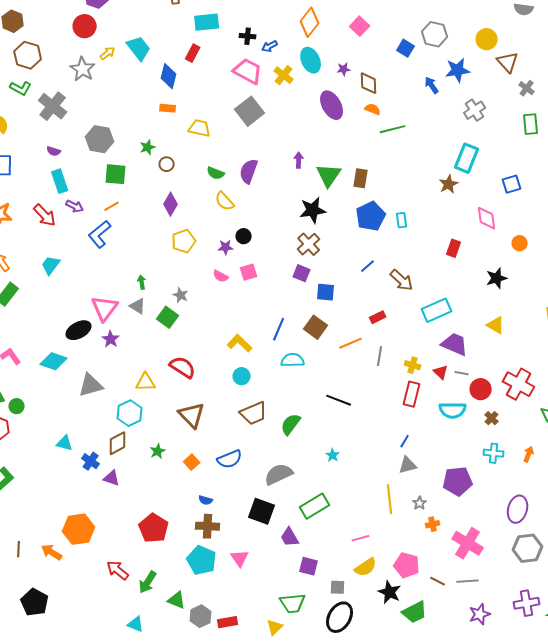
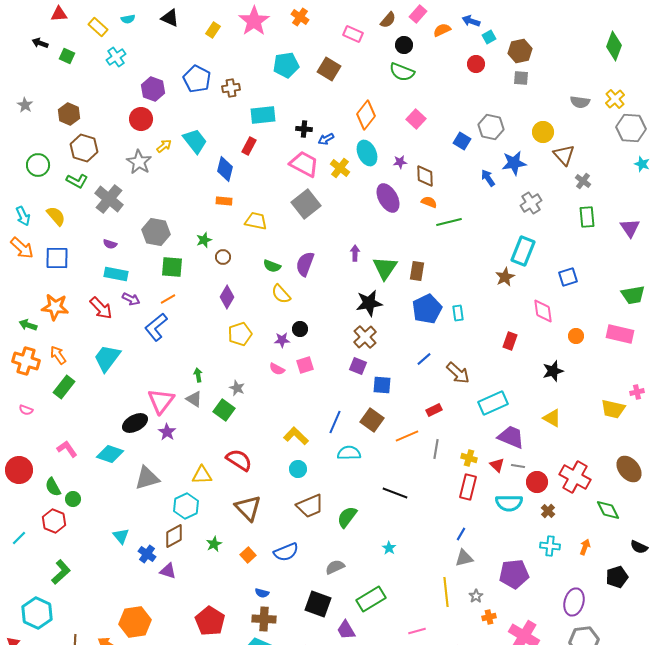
cyan rectangle: (60, 181) -> (116, 274), turned -60
cyan trapezoid: (51, 265) -> (107, 358), size x1.4
cyan triangle: (65, 443) -> (121, 536), turned 36
gray semicircle: (279, 474) -> (335, 567), size x0.7

